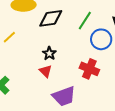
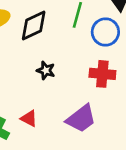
red triangle: (46, 71) -> (29, 118), moved

